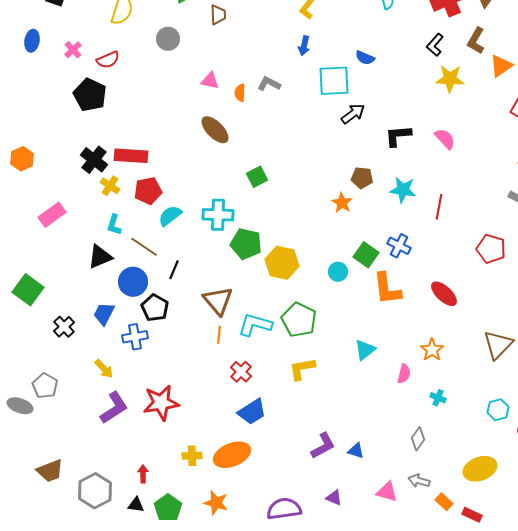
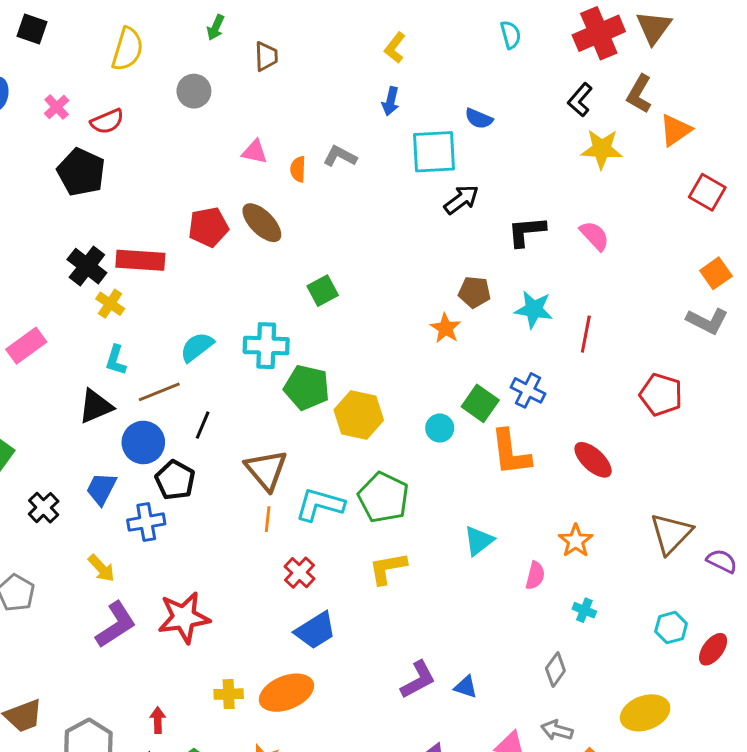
red pentagon: (148, 191) -> (208, 227), moved
brown line: (144, 247) -> (159, 392), turned -56

